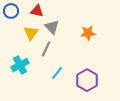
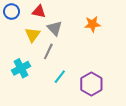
orange star: (88, 33) -> (92, 24), moved

